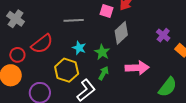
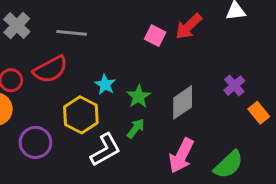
gray line: (74, 20) -> (72, 33), moved
gray diamond: (121, 33) -> (183, 102), moved
pink arrow: (137, 68) -> (181, 156), moved, turned 110

